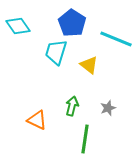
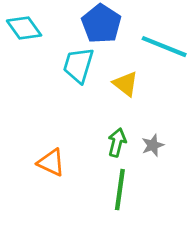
green arrow: (72, 106) -> (117, 142), moved

